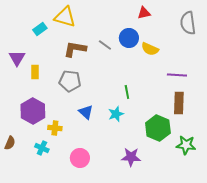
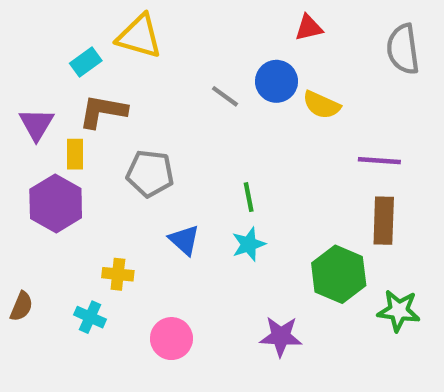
brown L-shape: (75, 49) -> (103, 111), moved
green line: (127, 92) -> (249, 197), moved
purple hexagon: (33, 111) -> (56, 204), moved

